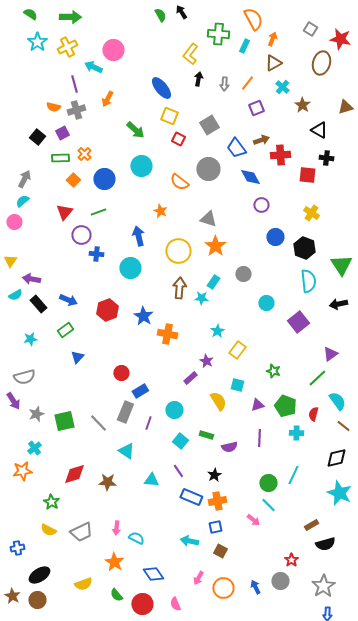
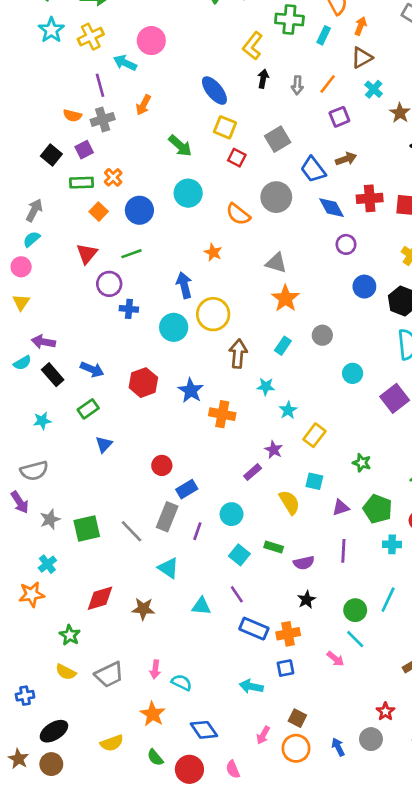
red cross: (280, 155) -> (370, 198), moved
yellow circle: (178, 251) -> (213, 314), moved
yellow triangle: (10, 261) -> (21, 302), moved
cyan star: (201, 298) -> (266, 387), moved
black star: (214, 475) -> (307, 600), moved
brown square: (220, 551) -> (297, 718), moved

